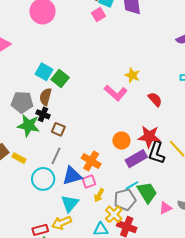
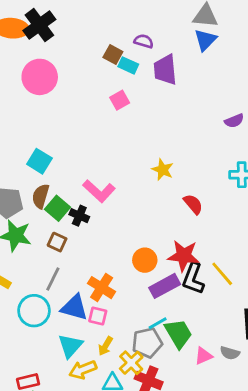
pink square: (98, 14) -> (120, 100), moved
green square: (60, 79) -> (57, 208), moved
pink L-shape: (116, 93) -> (99, 191), moved
black cross: (43, 114) -> (79, 216), moved
blue triangle: (72, 176) -> (74, 307), turned 30
pink square: (89, 182) -> (98, 316), turned 32
yellow arrow: (99, 195) -> (105, 346), moved
yellow arrow: (61, 223) -> (83, 370), moved

